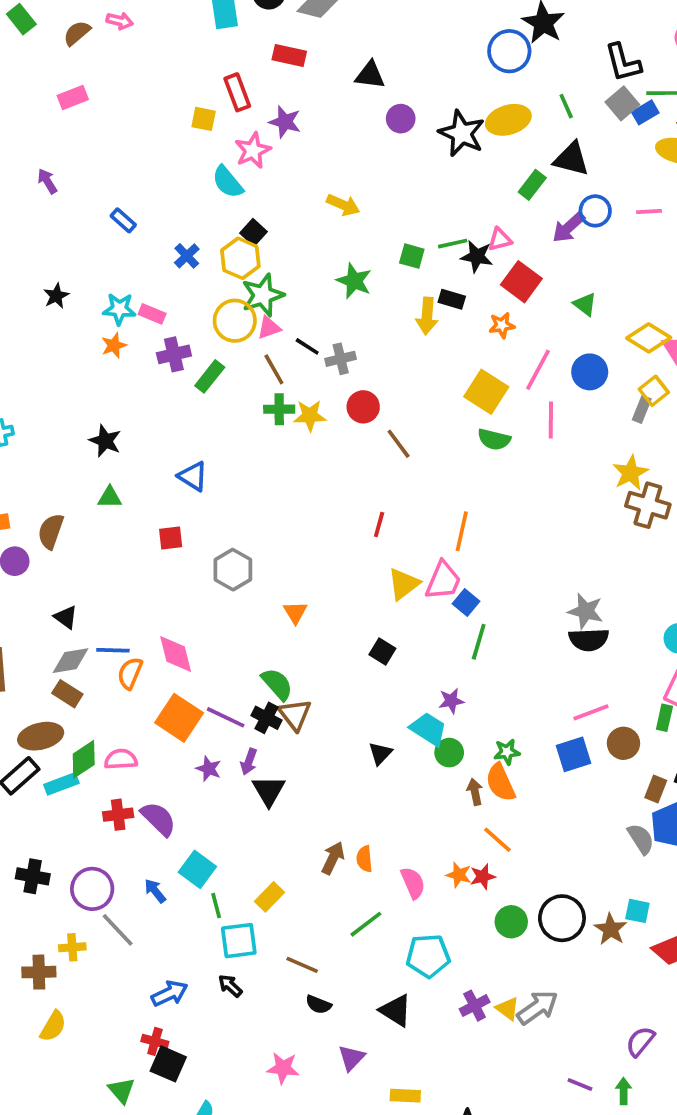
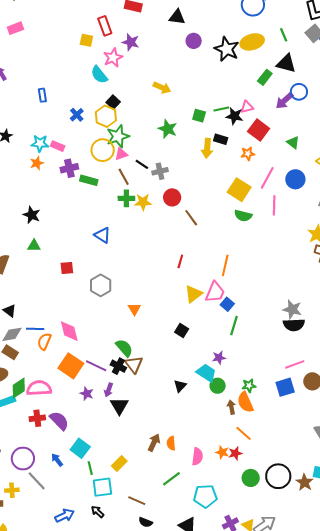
blue rectangle: (123, 220) -> (42, 95), turned 40
green rectangle: (210, 376) -> (89, 180), turned 66
blue triangle: (193, 476) -> (102, 235), moved
pink semicircle: (121, 759) -> (39, 388), size x1.4
pink semicircle: (413, 883) -> (197, 456), turned 30

